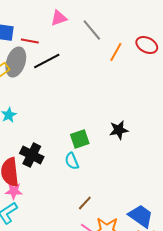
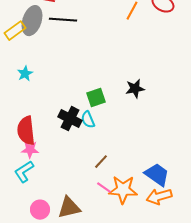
black line: (47, 61) -> (63, 20), turned 32
black cross: (32, 155) -> (70, 119), moved

